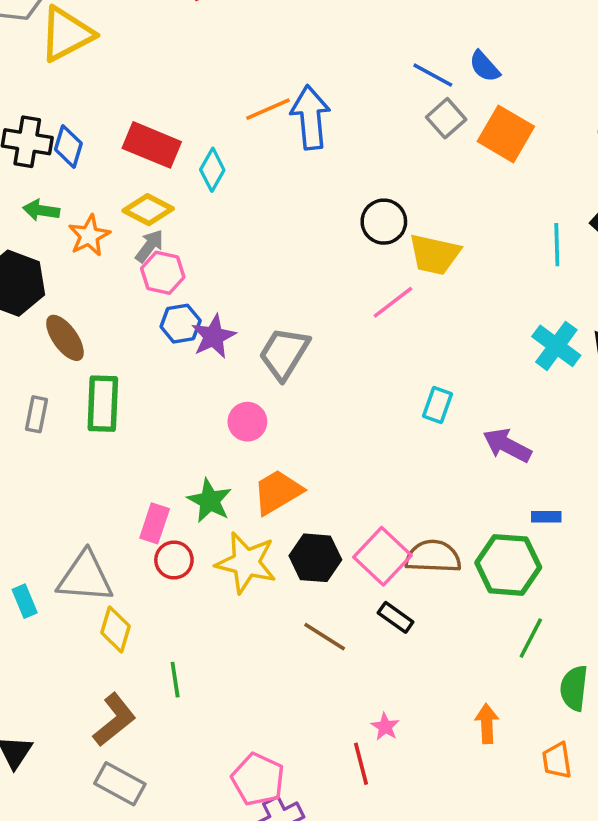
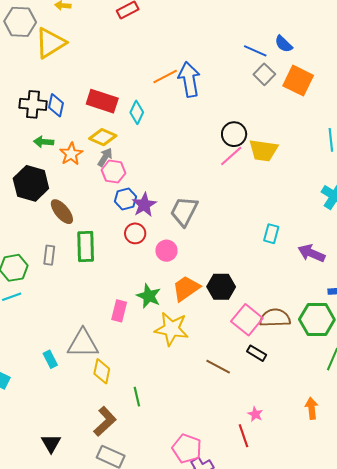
pink line: (393, 302) -> (231, 156), moved
black hexagon: (315, 558) -> (221, 287), moved
red circle: (174, 560) -> (135, 233), moved

